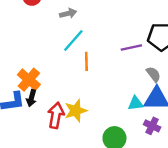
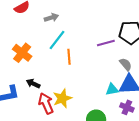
orange cross: (29, 80) -> (22, 53), moved
black arrow: (31, 98) -> (33, 84), moved, turned 104
red arrow: (56, 115) -> (46, 103), turned -30

